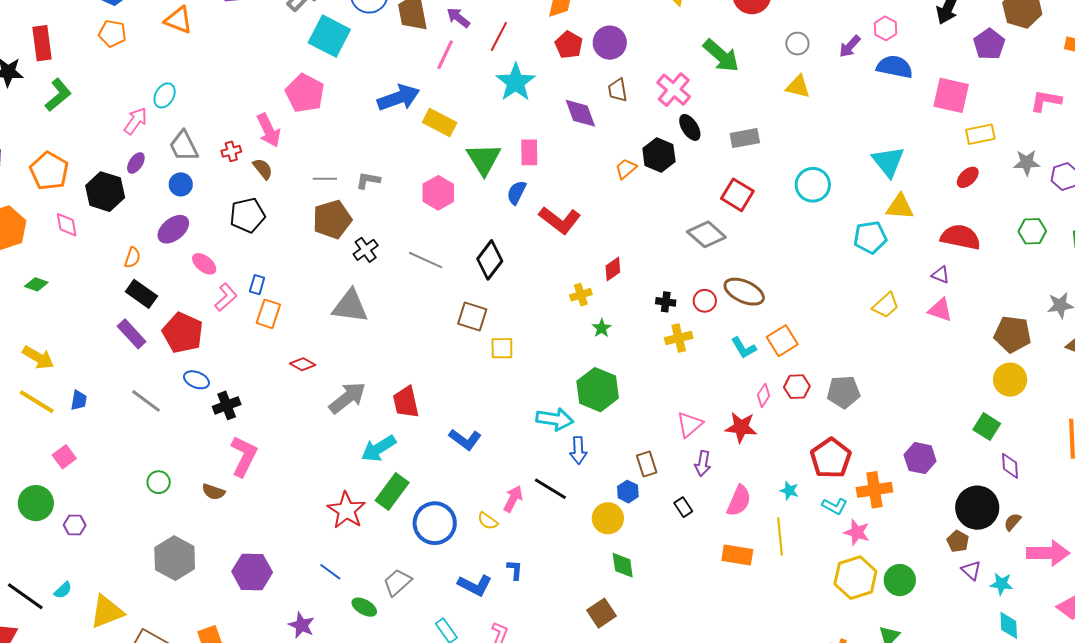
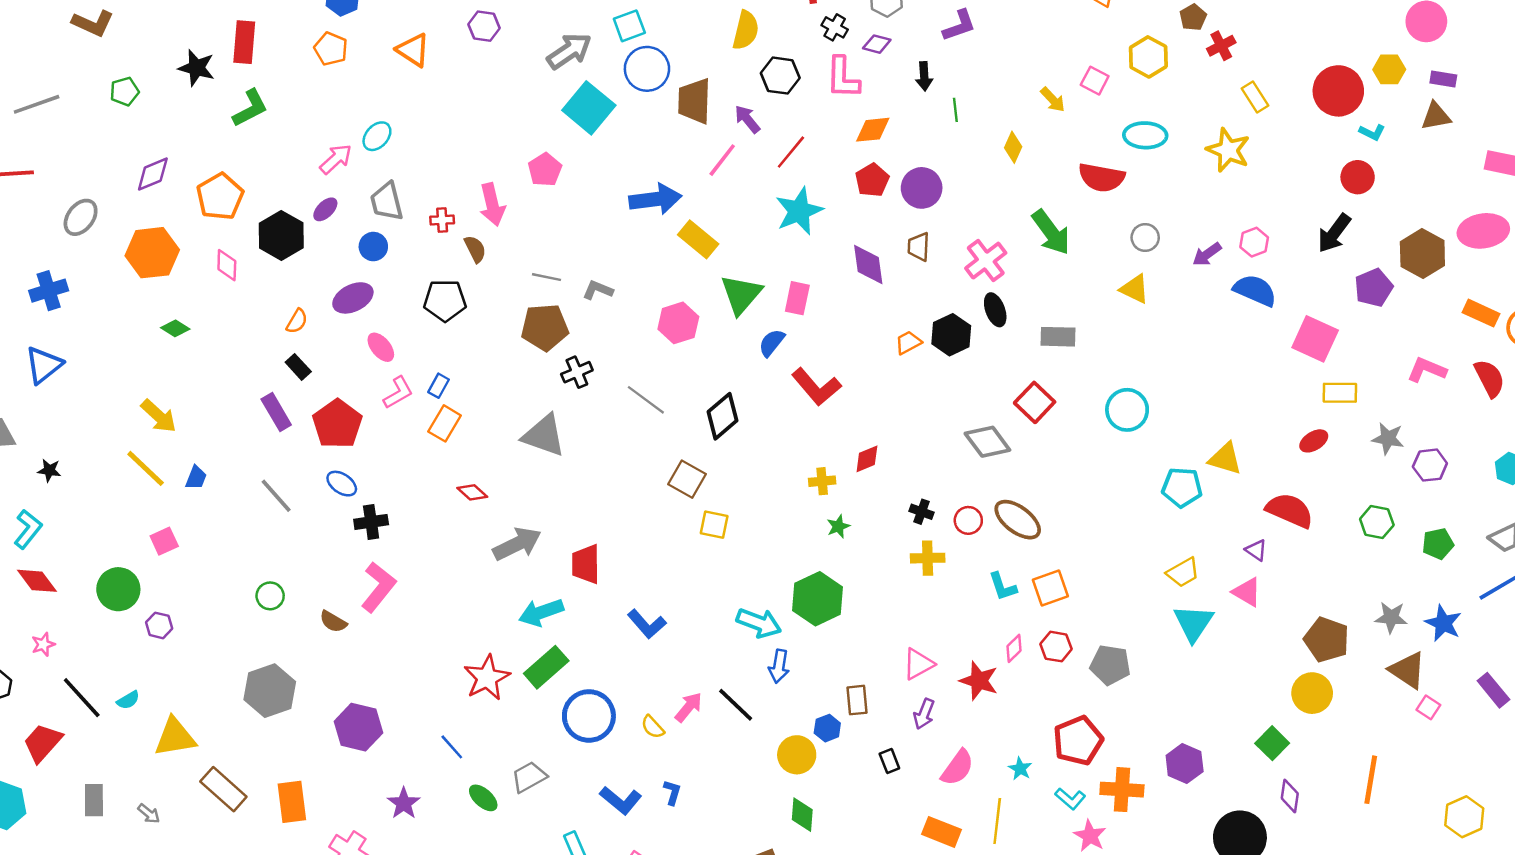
pink pentagon: (305, 93) -> (545, 170), size x0.7
cyan triangle: (888, 162) -> (1193, 623), moved
black rectangle: (141, 294) -> (298, 367), size x0.7

